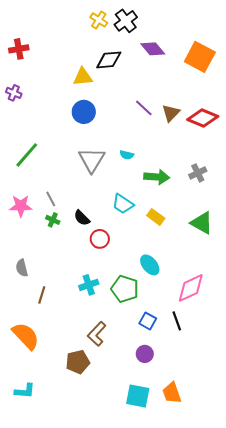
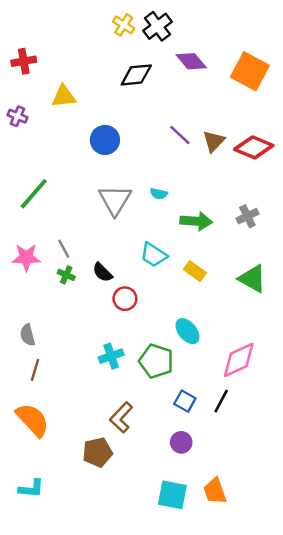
yellow triangle: (83, 77) -> (64, 96), moved
brown line: (42, 295) -> (35, 370), moved
black line: (177, 321) -> (221, 401), turned 48

